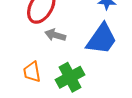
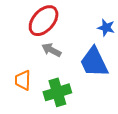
blue trapezoid: (102, 39) -> (94, 62), turned 108

